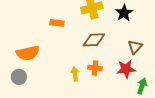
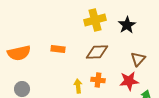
orange rectangle: (57, 23) -> (58, 49), moved
orange semicircle: (28, 53) -> (19, 53), moved

